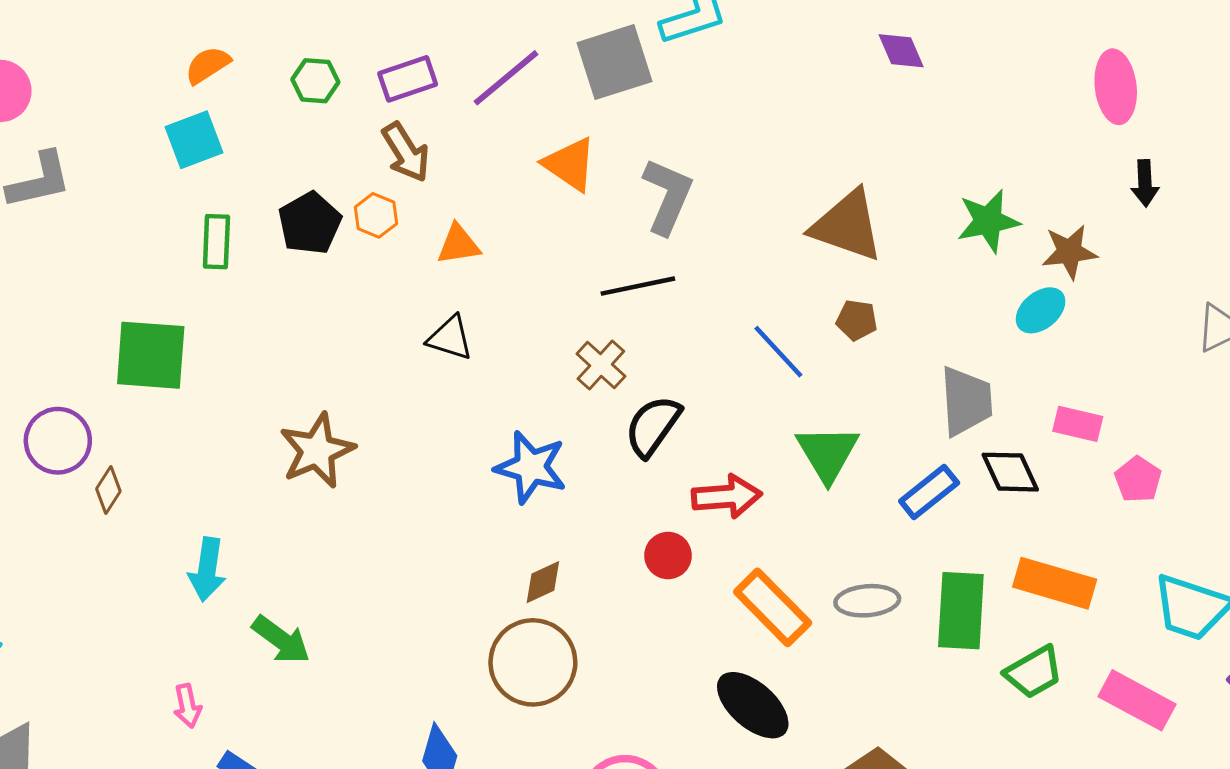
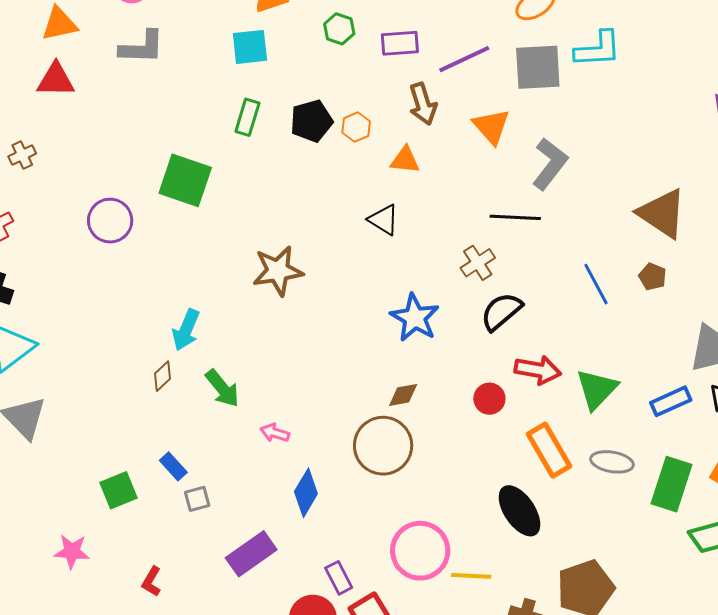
brown arrow: (406, 152) -> (423, 104), moved
green triangle: (828, 453) -> (597, 389), moved
brown diamond: (108, 490) -> (162, 376), moved
pink arrow: (187, 706) -> (275, 433), moved, turned 104

